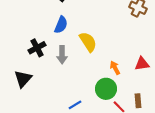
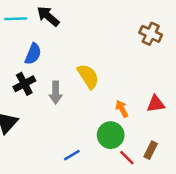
blue semicircle: (61, 25) -> (33, 54), moved
brown rectangle: (138, 101) -> (151, 150), turned 32

